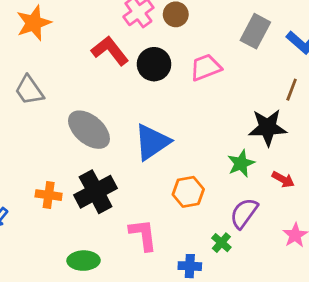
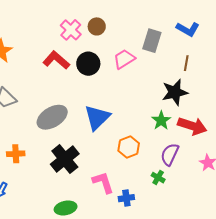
gray rectangle: (255, 31) -> (152, 41), moved
gray ellipse: (89, 130) -> (52, 117), turned -60
red arrow: (283, 179) -> (192, 126), size x1.8
orange cross: (49, 195) -> (16, 154), moved
blue cross: (190, 266) -> (126, 198), moved

